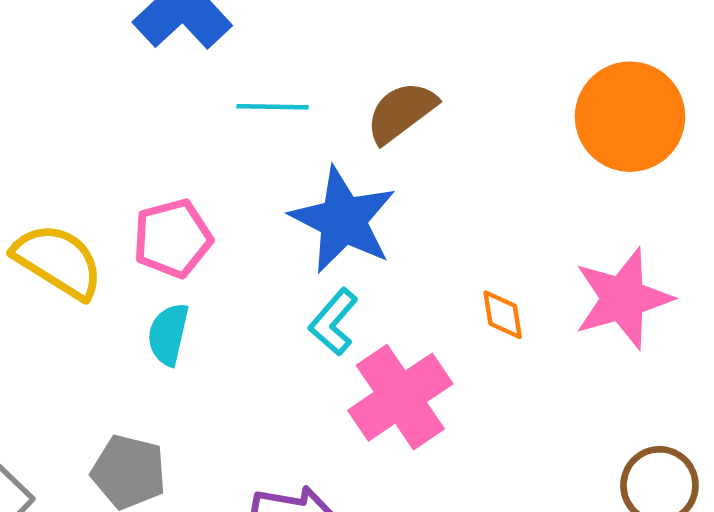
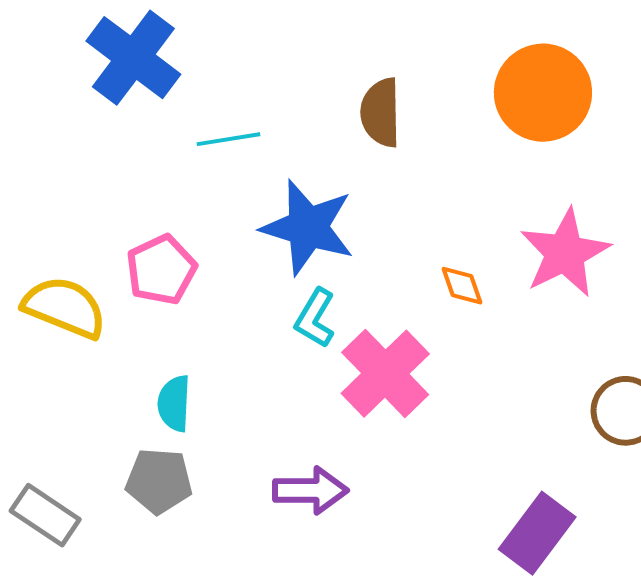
brown semicircle: (401, 112) -> (381, 113), moved, turned -44
cyan semicircle: (168, 334) -> (174, 403), moved

